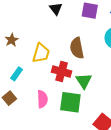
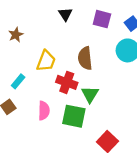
brown star: (12, 40) -> (16, 35), moved

